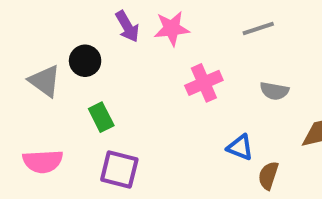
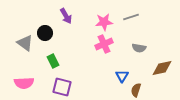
pink star: (172, 29) -> (104, 22), moved
blue triangle: (240, 147) -> (122, 76), turned 40

